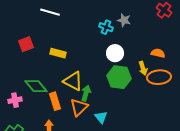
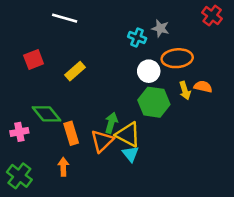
yellow rectangle: (58, 53) -> (75, 71), turned -56
orange semicircle: (158, 53) -> (203, 87), moved
orange ellipse: (159, 77) -> (177, 58), moved
yellow triangle: (73, 81) -> (128, 135), moved

